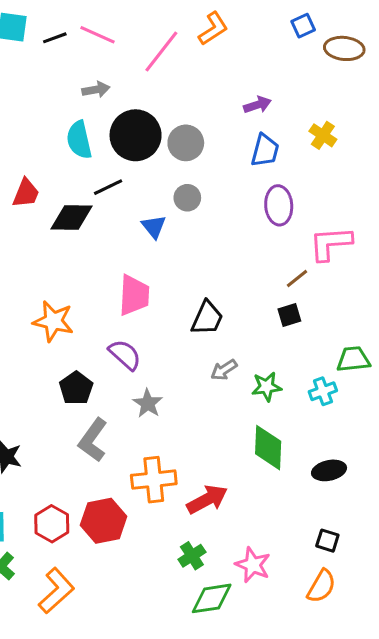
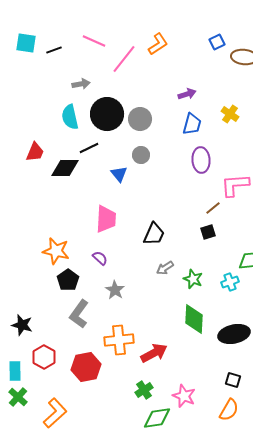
pink line: (97, 35) -> (94, 41), moved
orange star: (53, 321) -> (56, 251), moved
purple semicircle: (125, 355) -> (100, 258), size x0.7
green star: (267, 387) -> (193, 279), turned 30
black ellipse: (329, 470) -> (234, 334), size x1.4
red hexagon: (52, 524) -> (44, 357), moved

